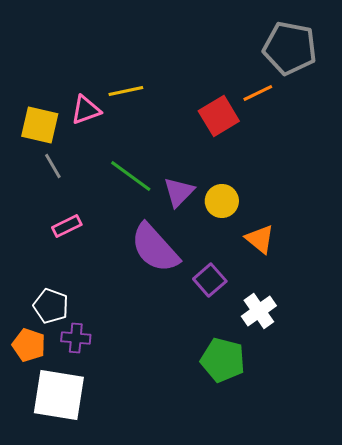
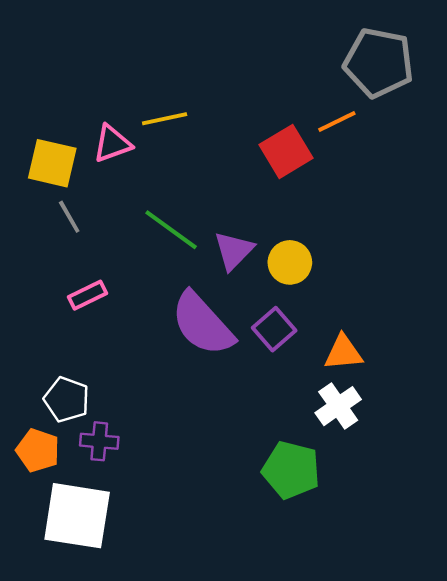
orange triangle: (260, 239) -> (343, 353), moved, turned -44
purple square: (210, 280) -> (274, 329), moved

